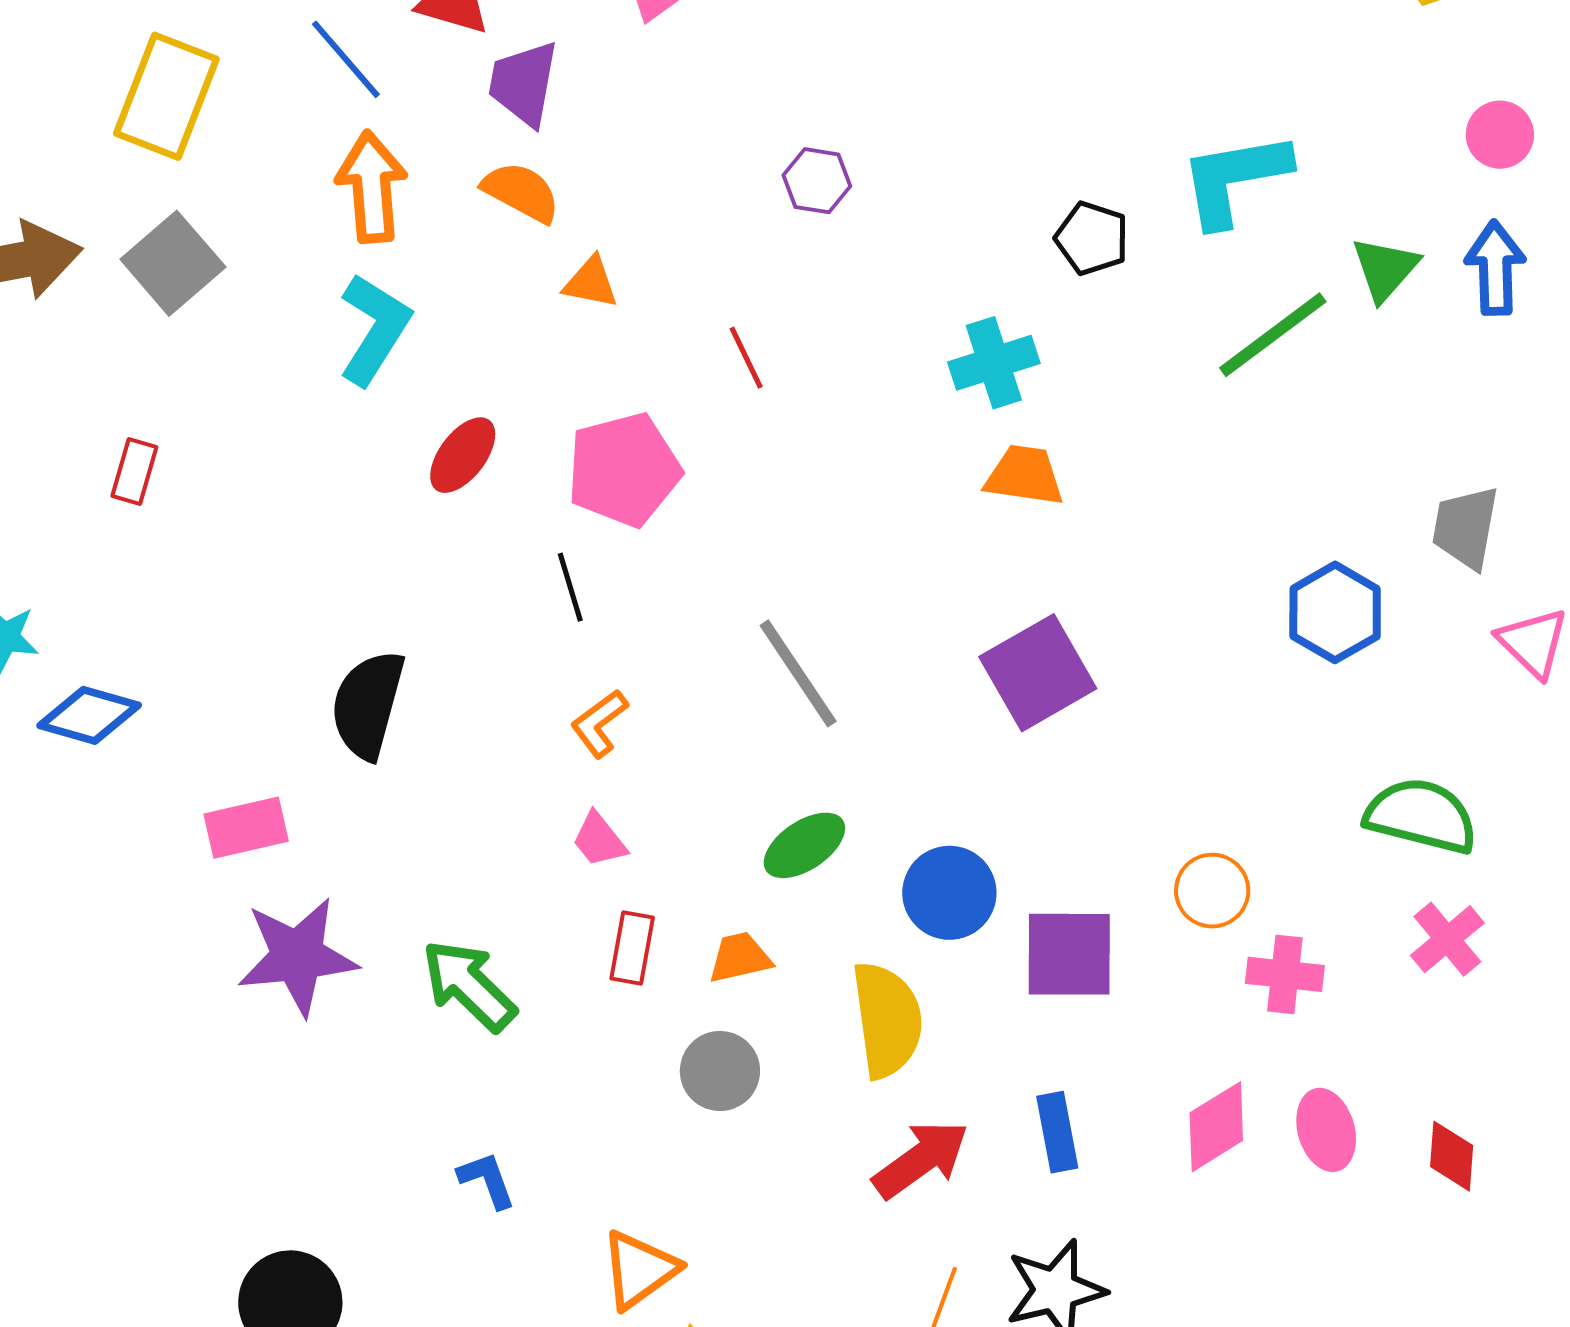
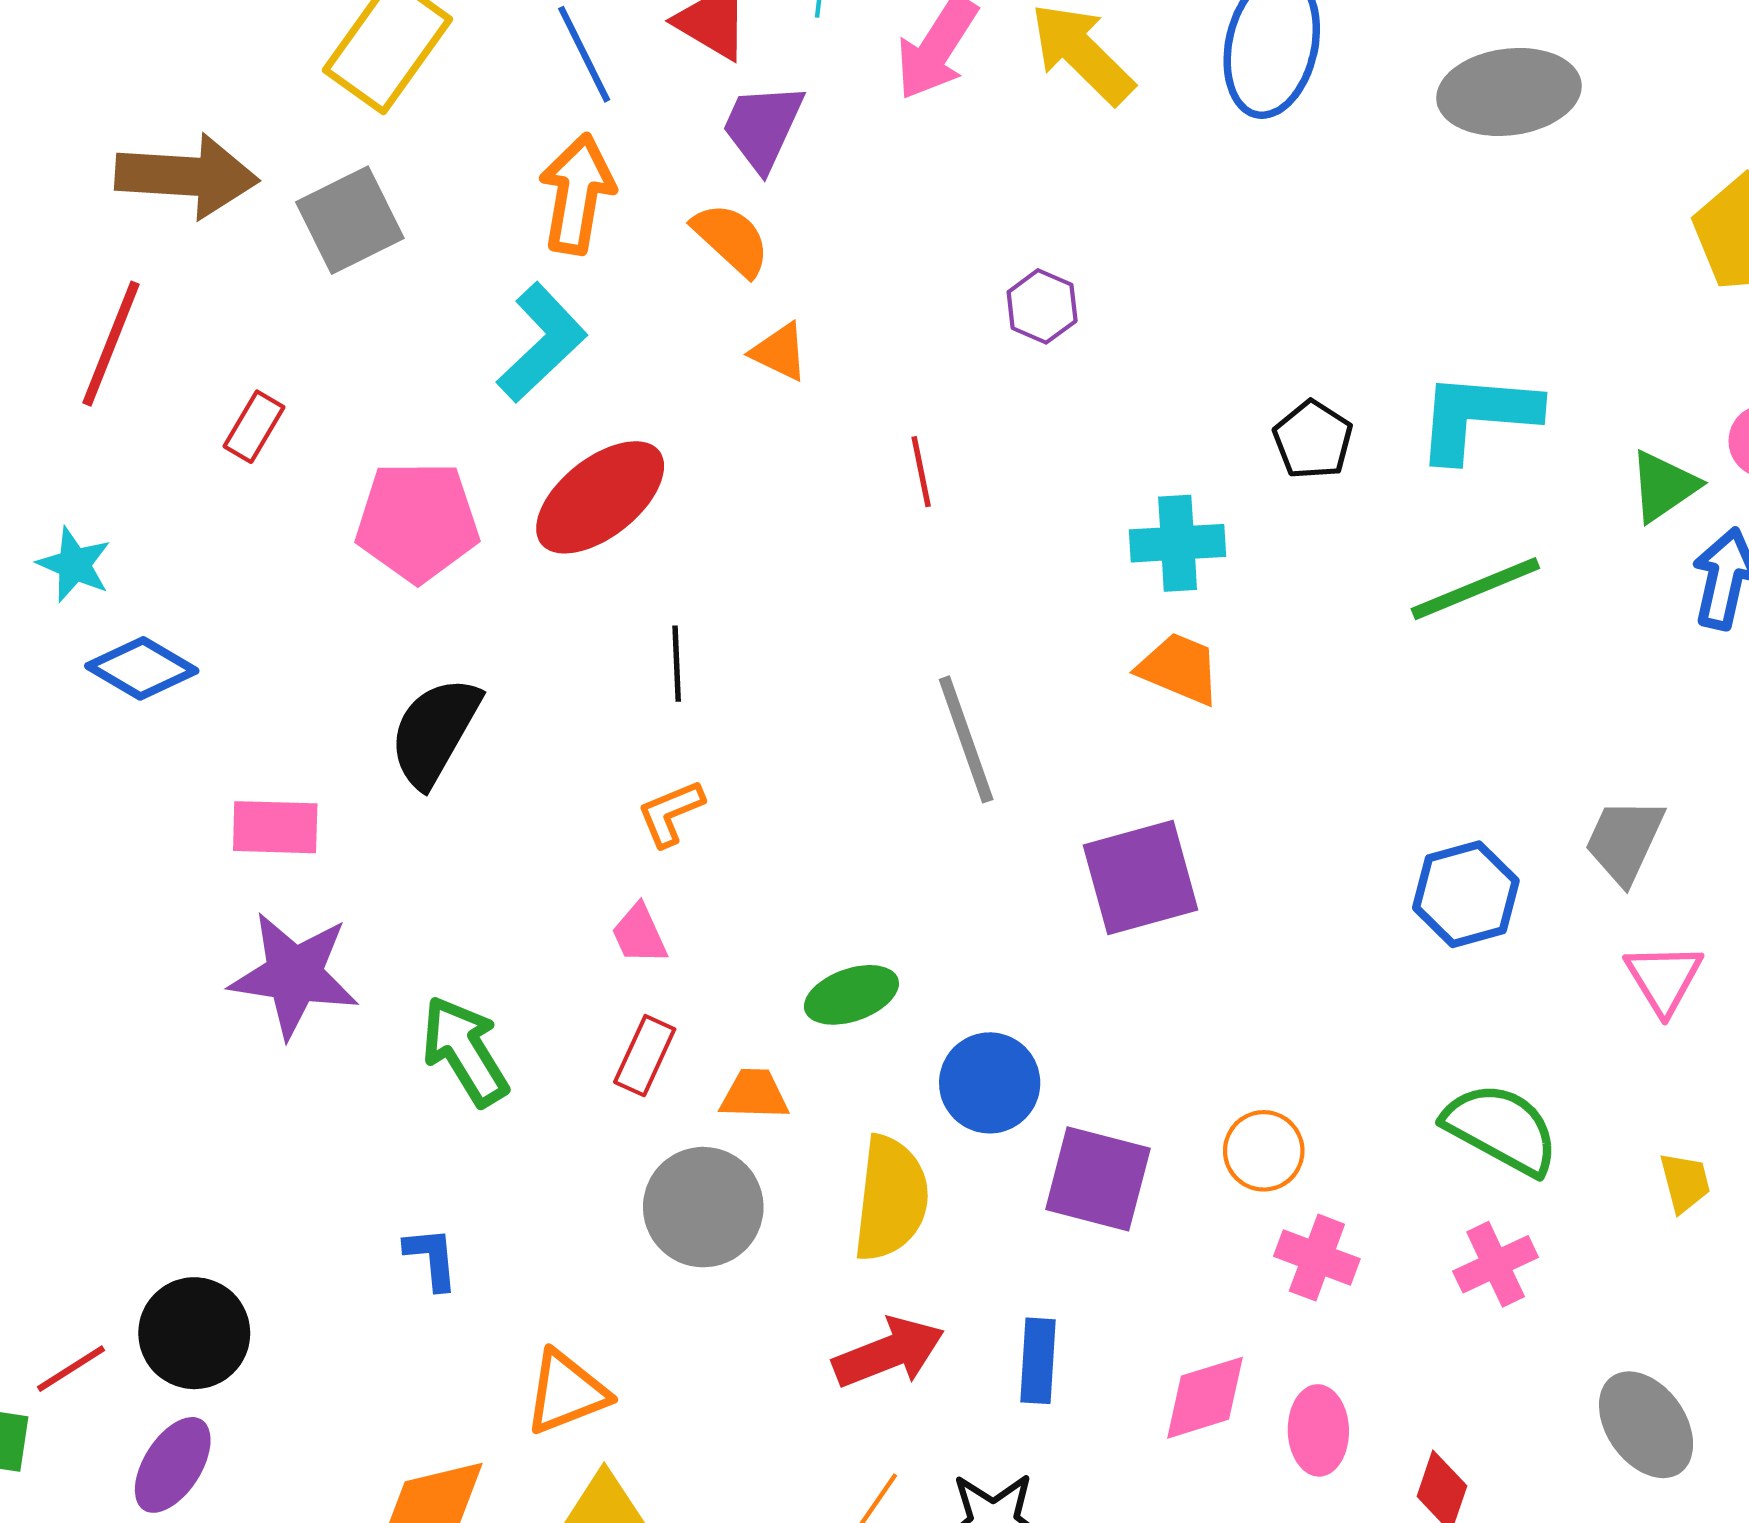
green triangle: (1385, 269) -> (1664, 486), moved
red ellipse: (463, 455) -> (600, 497), size x1.6
pink pentagon: (624, 470) -> (417, 522), moved
gray line: (798, 673) -> (966, 739), moved
gray circle: (720, 1071) -> (703, 1207), size x1.4

